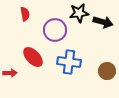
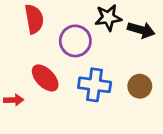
red semicircle: (25, 14) -> (34, 19), size x1.5
brown circle: (107, 71) -> (140, 86), moved

